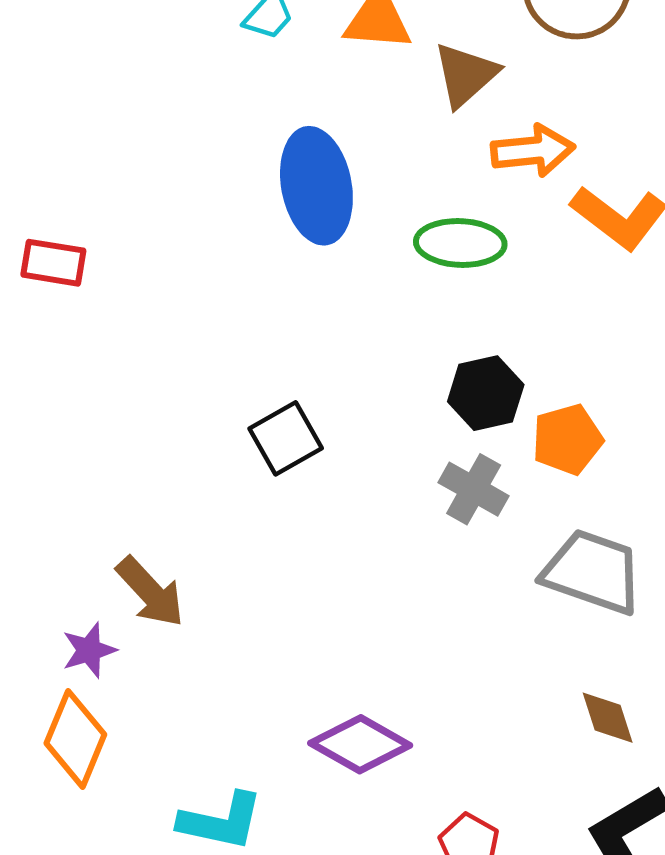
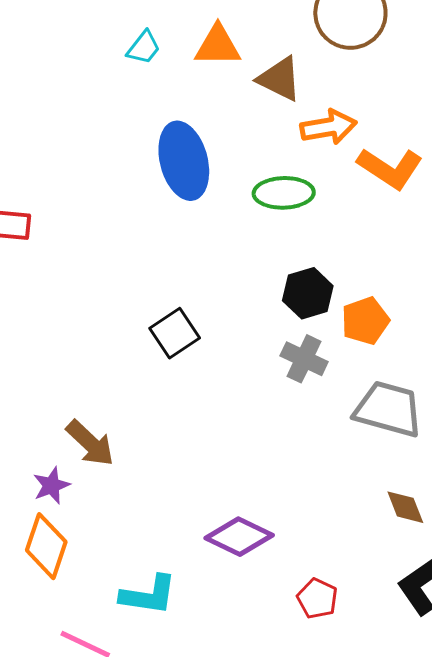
brown triangle: (466, 75) -> (280, 79), turned -48

